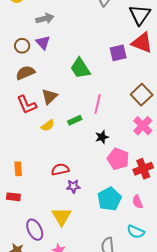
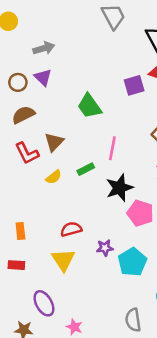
black star: (102, 137) -> (119, 188), size x1.6
purple star: (73, 186) -> (105, 248), moved
yellow triangle: (62, 216) -> (63, 260), moved

